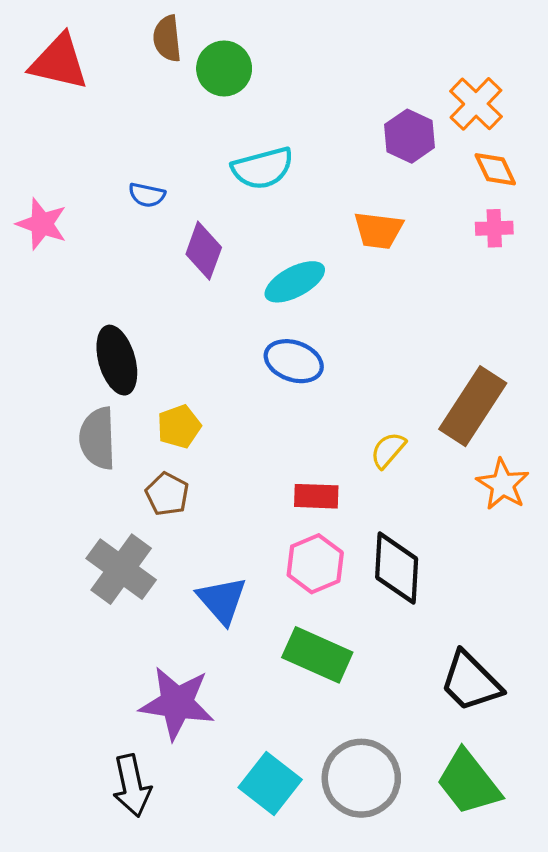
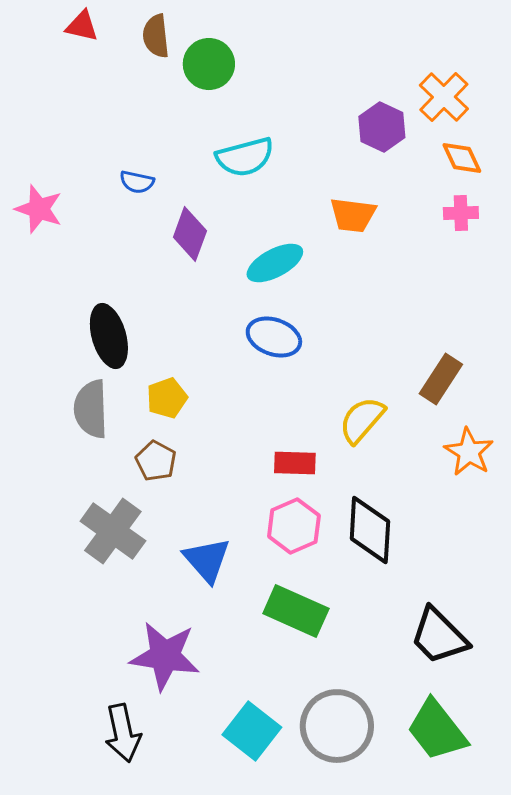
red triangle: (59, 62) -> (82, 26), moved, size x0.6
brown rectangle: (473, 406) -> (441, 379), size x0.7
yellow semicircle: (388, 450) -> (362, 420), size x1.4

